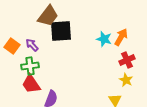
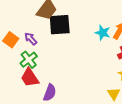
green cross: (30, 66) -> (29, 60), turned -30

